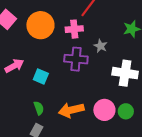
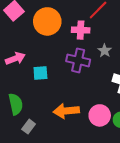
cyan square: (41, 77) -> (40, 73), turned -35
green semicircle: (39, 108) -> (16, 104), moved, size x1.5

